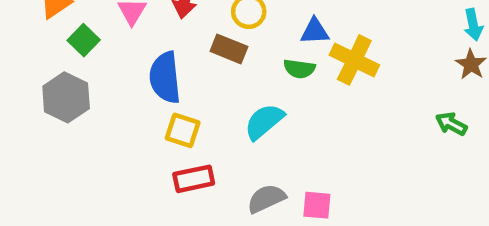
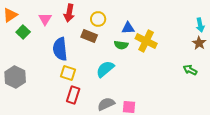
gray hexagon: (66, 97) -> (15, 77), moved
red rectangle: (194, 179) -> (73, 95), turned -60

